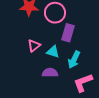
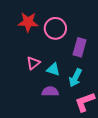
purple rectangle: (68, 33) -> (80, 47), moved

